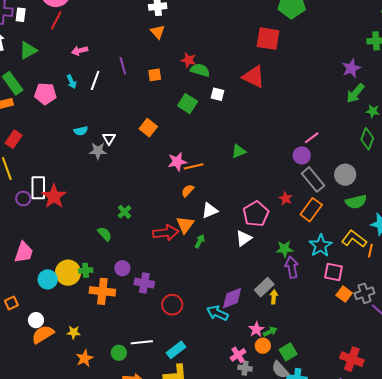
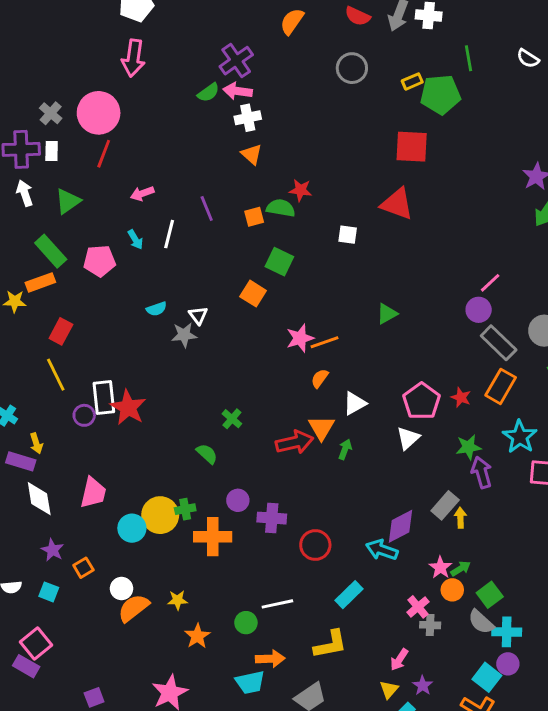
green semicircle: (200, 70) -> (281, 208), moved
green square: (188, 104) -> (279, 262), moved
red star: (286, 198) -> (461, 397), moved
cyan rectangle: (176, 350) -> (349, 595), moved

